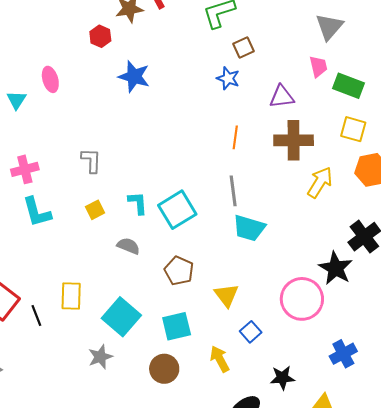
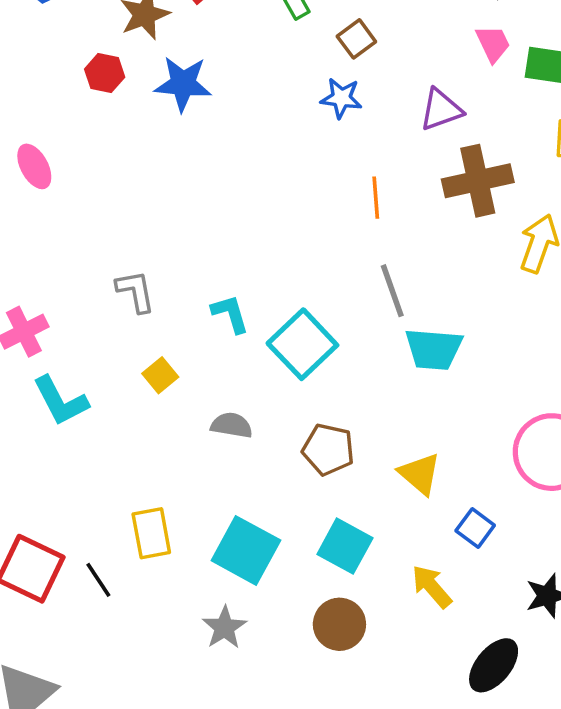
blue star: (134, 76) -> (183, 84), moved
cyan L-shape: (138, 203) -> (230, 314), moved
cyan square: (177, 326) -> (345, 546), turned -36

